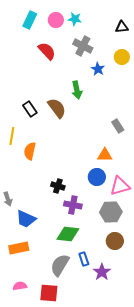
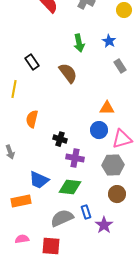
blue star: (98, 69) -> (109, 41), moved
brown semicircle: (57, 108) -> (68, 73), moved
gray rectangle: (118, 126) -> (120, 66), moved
orange semicircle: (30, 151) -> (32, 119), moved
blue trapezoid: (26, 219) -> (39, 180), moved
gray semicircle: (60, 265) -> (62, 218), turned 35

